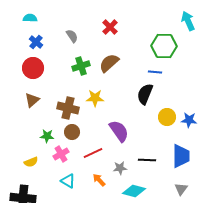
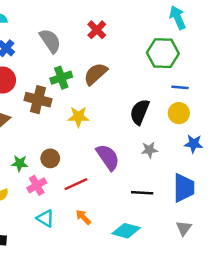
cyan arrow: (188, 21) -> (178, 18), moved
gray semicircle: (72, 36) -> (50, 41), size x1.5
blue line: (155, 72) -> (180, 87), moved
brown cross: (68, 108) -> (38, 100), moved
yellow circle: (167, 117) -> (179, 113), moved
gray star: (120, 168) -> (149, 150), moved

